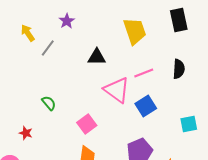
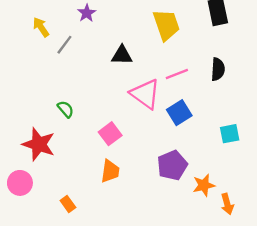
red star: (26, 133) -> (39, 144), size x2.0

